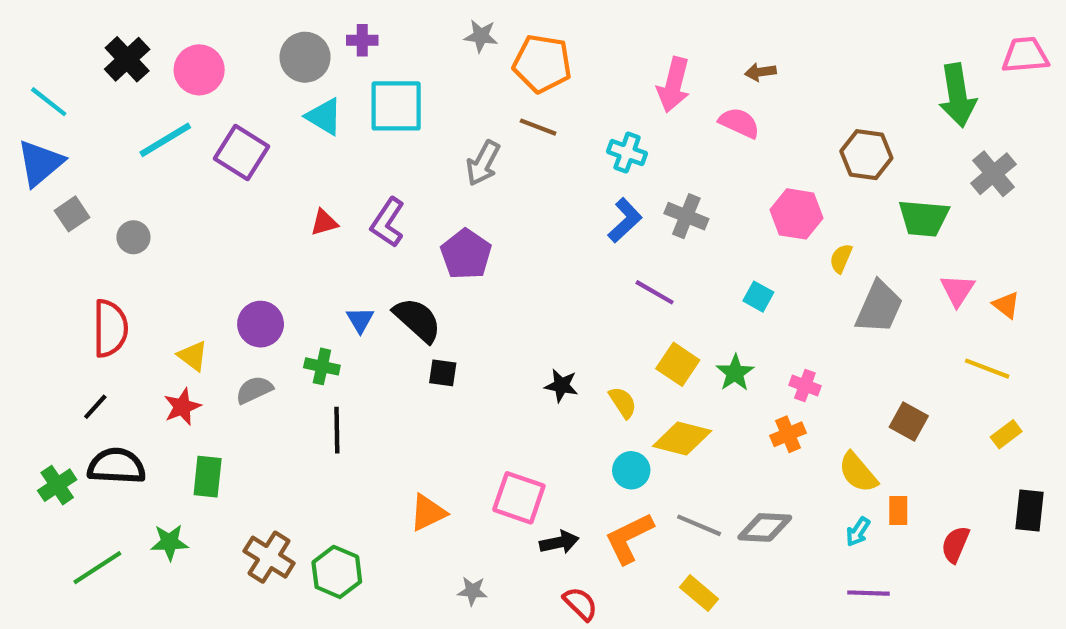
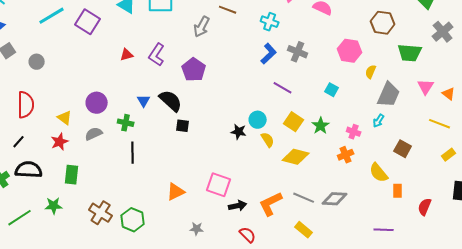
cyan circle: (631, 470) -> (258, 120), moved
cyan arrow: (858, 532) -> (379, 121), moved

